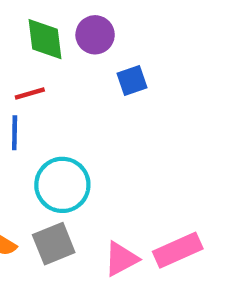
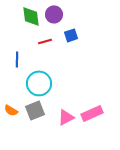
red line: (30, 94) -> (45, 41), moved

